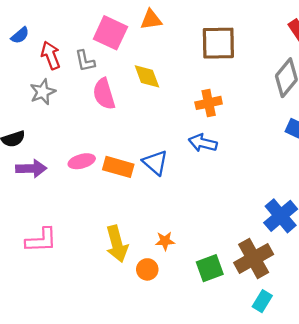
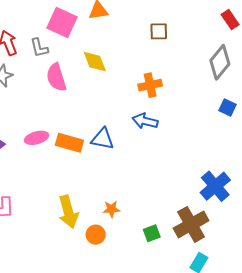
brown square: (218, 43) -> (159, 31), size x0.6
blue triangle: (155, 163) -> (103, 139), turned -30
green square: (210, 268) -> (152, 233), size x0.7

